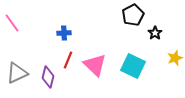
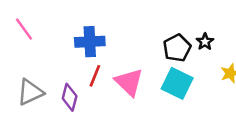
black pentagon: (133, 15) -> (177, 48), moved
blue cross: (64, 33) -> (90, 42), size x1.6

